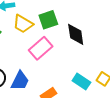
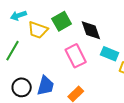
pink rectangle: (41, 48) -> (76, 56), moved, turned -65
cyan rectangle: (81, 82) -> (110, 54), moved

